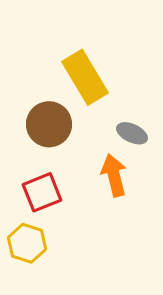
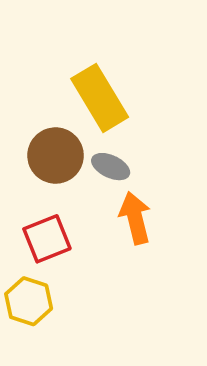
gray ellipse: (132, 133) -> (111, 167), moved

